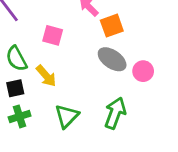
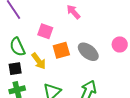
orange square: (112, 26) -> (61, 50), moved
pink circle: (143, 71) -> (120, 44), moved

